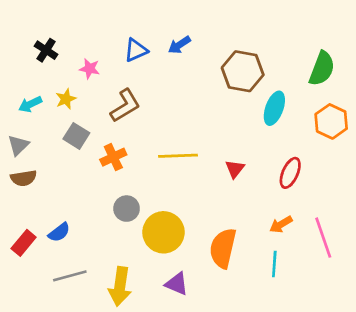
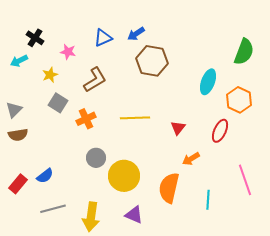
brown hexagon: (243, 71) -> (152, 61), moved
cyan arrow: (30, 104) -> (19, 61), moved
orange hexagon: (331, 121) -> (239, 100), moved
orange arrow: (281, 224) -> (191, 159), moved

